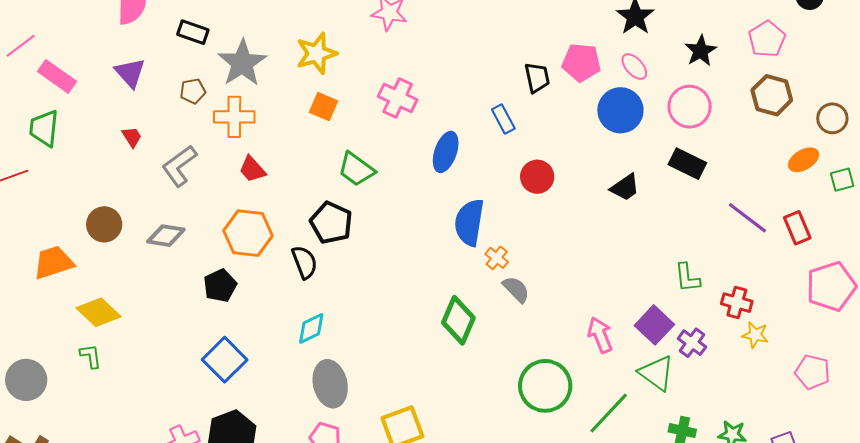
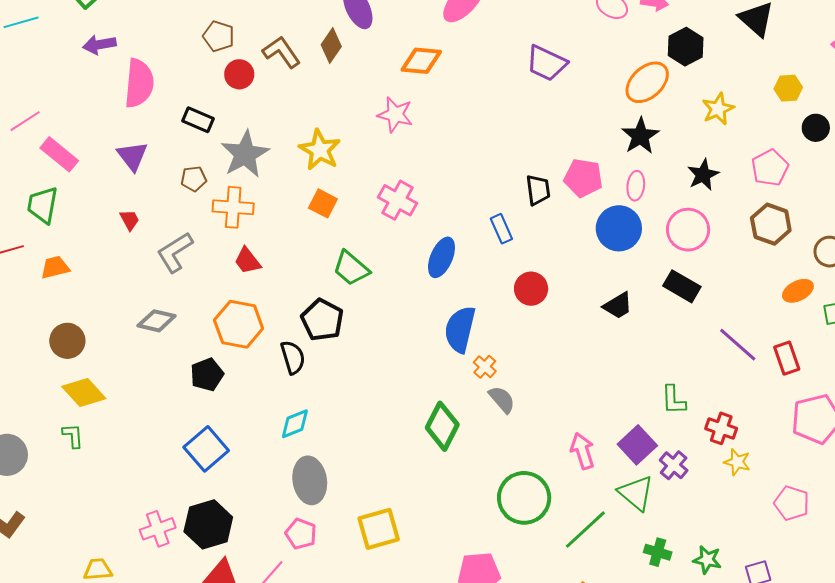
yellow star: (316, 53) -> (320, 150), turned -30
pink ellipse: (634, 67) -> (636, 186), turned 44
brown circle: (104, 224) -> (67, 341), moved
orange trapezoid: (53, 262) -> (55, 267), moved, size x0.7

